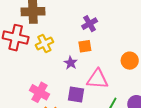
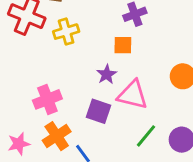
purple star: (71, 63) -> (107, 74), moved
pink cross: (40, 92) -> (47, 99), turned 30

